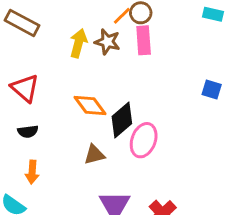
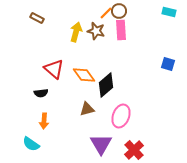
brown rectangle: (22, 23) -> (37, 18), size x0.6
red triangle: (25, 88) -> (54, 69), moved
pink ellipse: (144, 140) -> (121, 116), moved

